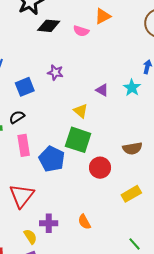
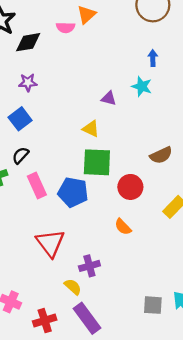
pink semicircle: (81, 31) -> (65, 27), moved
purple star: (55, 72) -> (28, 82), moved
orange semicircle: (84, 222) -> (123, 227), moved

